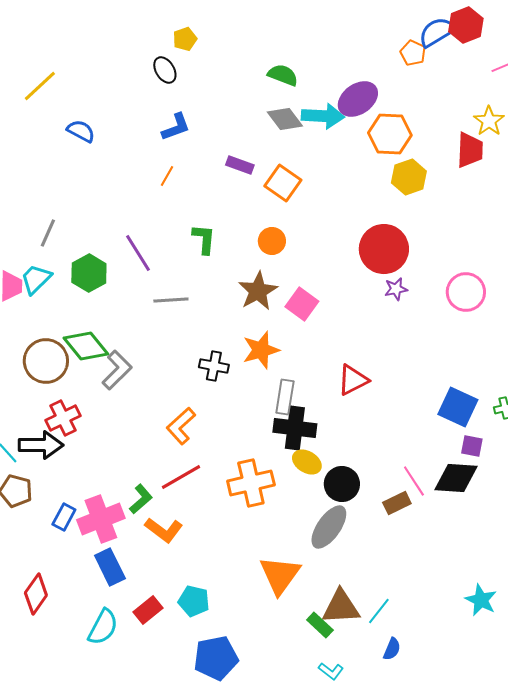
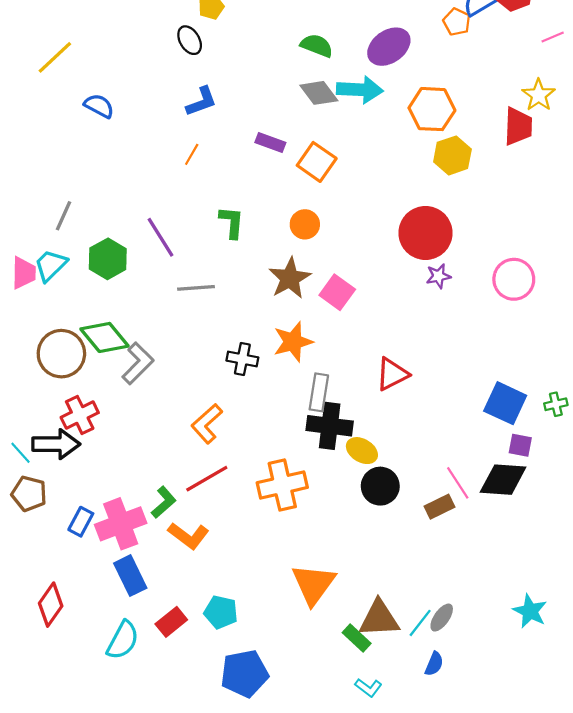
purple ellipse: (358, 99) -> (389, 47), moved
yellow ellipse: (307, 462) -> (362, 451), moved
gray ellipse: (329, 527) -> (442, 618), moved, size x0.6

